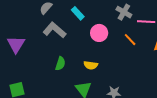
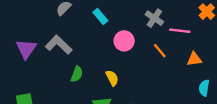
gray L-shape: (54, 30) -> (59, 45), moved
yellow semicircle: (91, 65) -> (112, 78), turned -128

